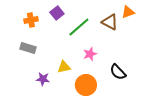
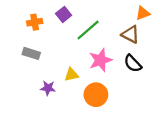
brown triangle: (110, 22) -> (130, 34), moved
pink star: (90, 54) -> (100, 60), size x1.5
black semicircle: (118, 72) -> (133, 63), moved

